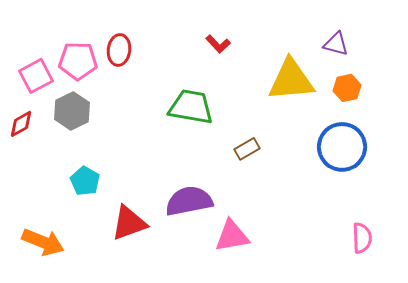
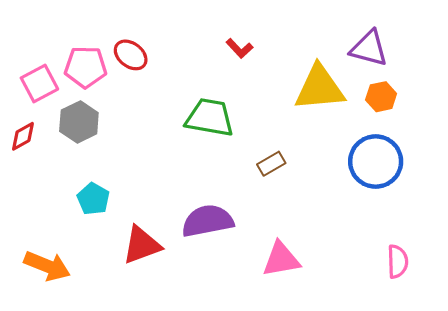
purple triangle: (336, 44) -> (369, 48), size x1.4
red ellipse: (119, 50) -> (131, 55), turned -60
pink triangle: (232, 236) -> (281, 259), moved

